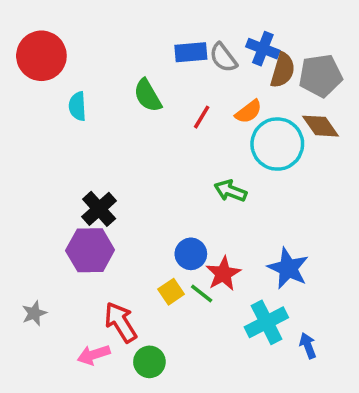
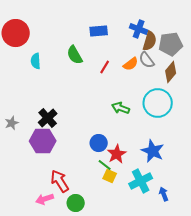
gray semicircle: (223, 58) -> (147, 60), moved
brown diamond: (320, 126) -> (171, 72), turned 75
cyan circle: (277, 144) -> (158, 103), moved
yellow square: (171, 292) -> (110, 176), moved, turned -32
gray star: (34, 313) -> (12, 123), moved

